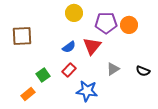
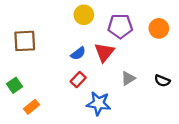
orange circle: (129, 25) -> (159, 28), moved
green square: (43, 75) -> (14, 85), moved

